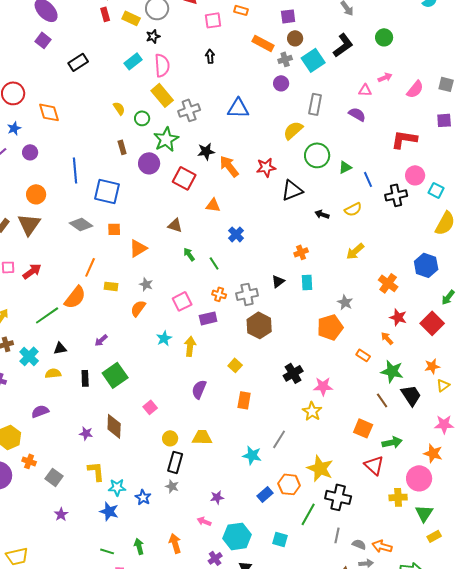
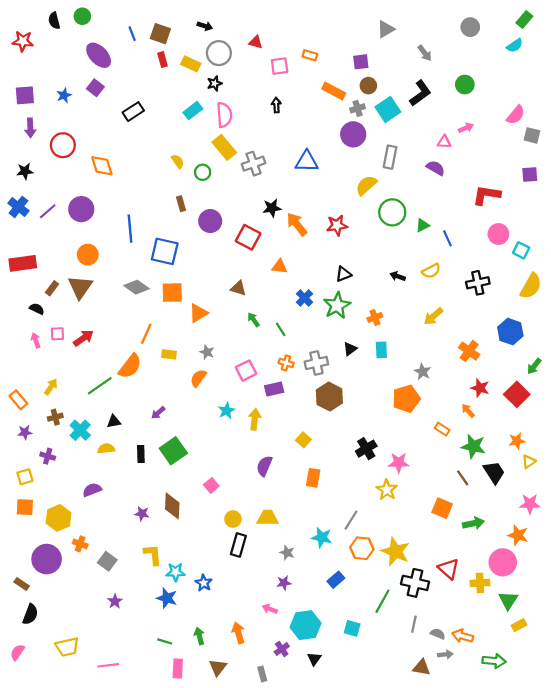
purple circle: (281, 83) -> (353, 134), size x1.5
pink semicircle: (415, 89) -> (516, 115), moved
blue star: (14, 128) -> (64, 95), moved
green star: (166, 139) -> (337, 306), moved
purple circle: (30, 152) -> (81, 209), size x1.5
black triangle: (292, 190) -> (343, 274), moved, size x0.7
black cross: (396, 195) -> (478, 283), moved
orange square: (114, 229) -> (172, 293), size x1.5
red triangle: (374, 465) -> (449, 569), moved
orange hexagon: (289, 484) -> (362, 548), moved
gray star: (172, 486) -> (287, 553), moved

